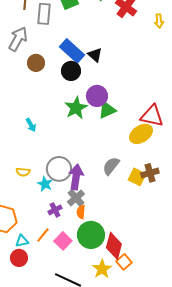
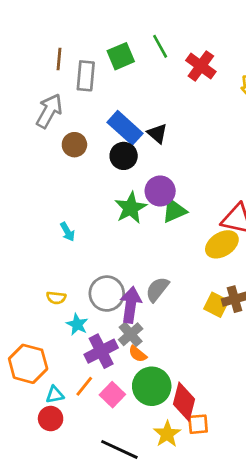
gray semicircle: (111, 166) -> (157, 289), moved
cyan star: (45, 184) -> (77, 324), moved
purple cross: (55, 210) -> (101, 351), size x1.6
orange semicircle: (81, 212) -> (138, 354), turned -56
orange square: (124, 262) -> (198, 424), turned 35

